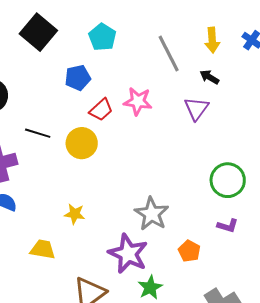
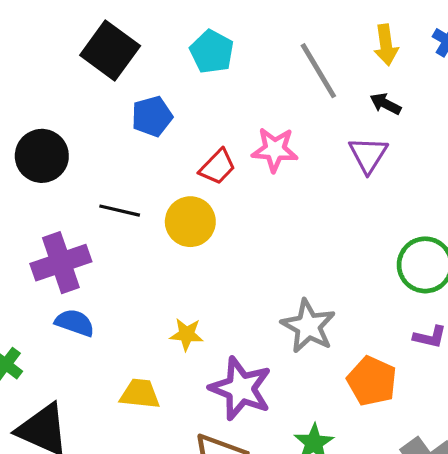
blue pentagon: (78, 78) -> (152, 116), moved
orange pentagon: (189, 251) -> (372, 381), size x1.4
purple star: (128, 254) -> (241, 388), moved

